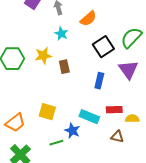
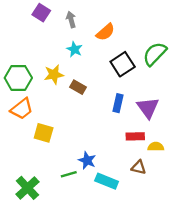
brown rectangle: (64, 67) -> (78, 87), turned -48
purple triangle: (128, 70) -> (148, 108), moved
yellow square: (47, 112) -> (44, 133), moved
cyan rectangle: (89, 117) -> (107, 181), moved
orange trapezoid: (15, 123) -> (22, 109), moved

